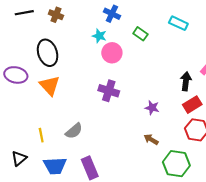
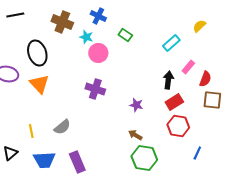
brown cross: (56, 15) -> (62, 22), moved, size x1.5
cyan rectangle: (178, 23) -> (171, 43), moved, turned -66
green hexagon: (176, 164) -> (144, 158), moved

